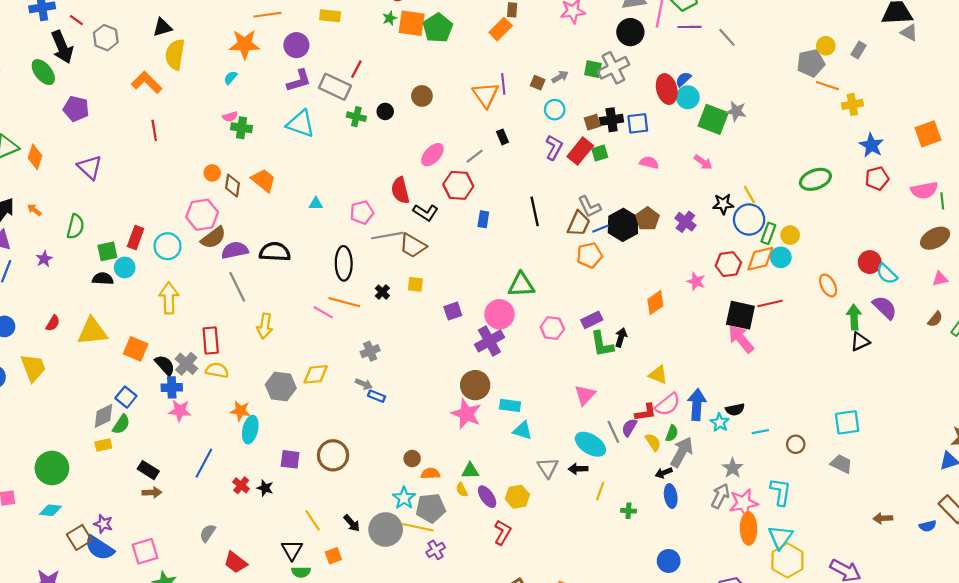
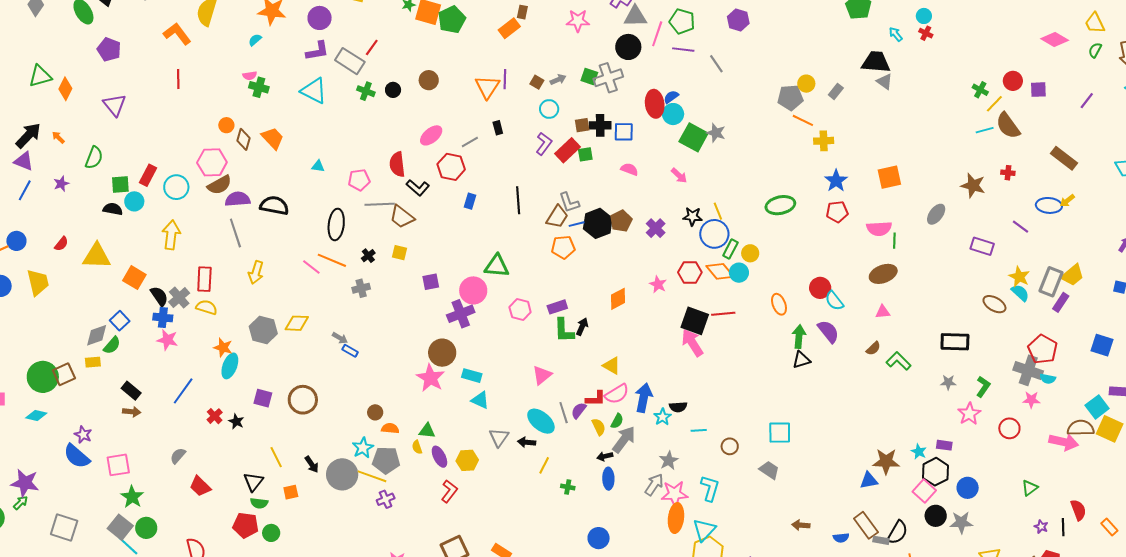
orange diamond: (760, 259) -> (720, 271), turned 56
gray cross: (370, 351) -> (361, 288), moved
brown square: (79, 537) -> (64, 374), moved

